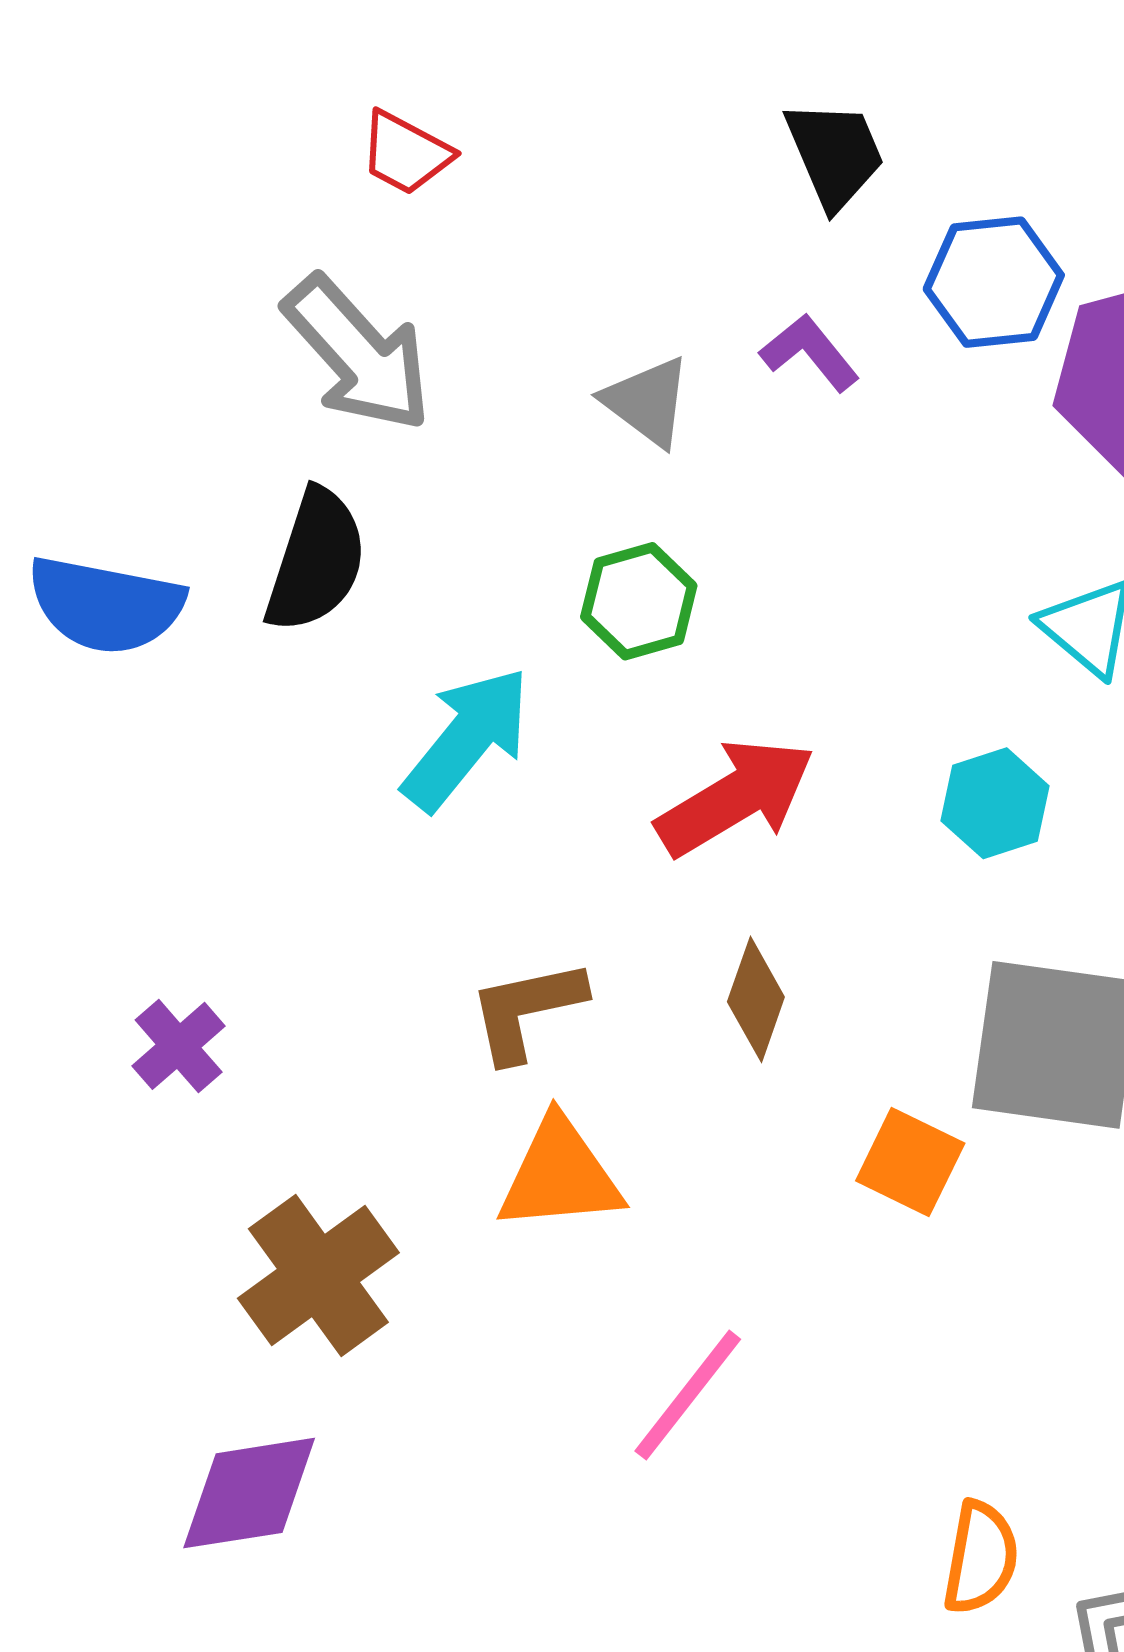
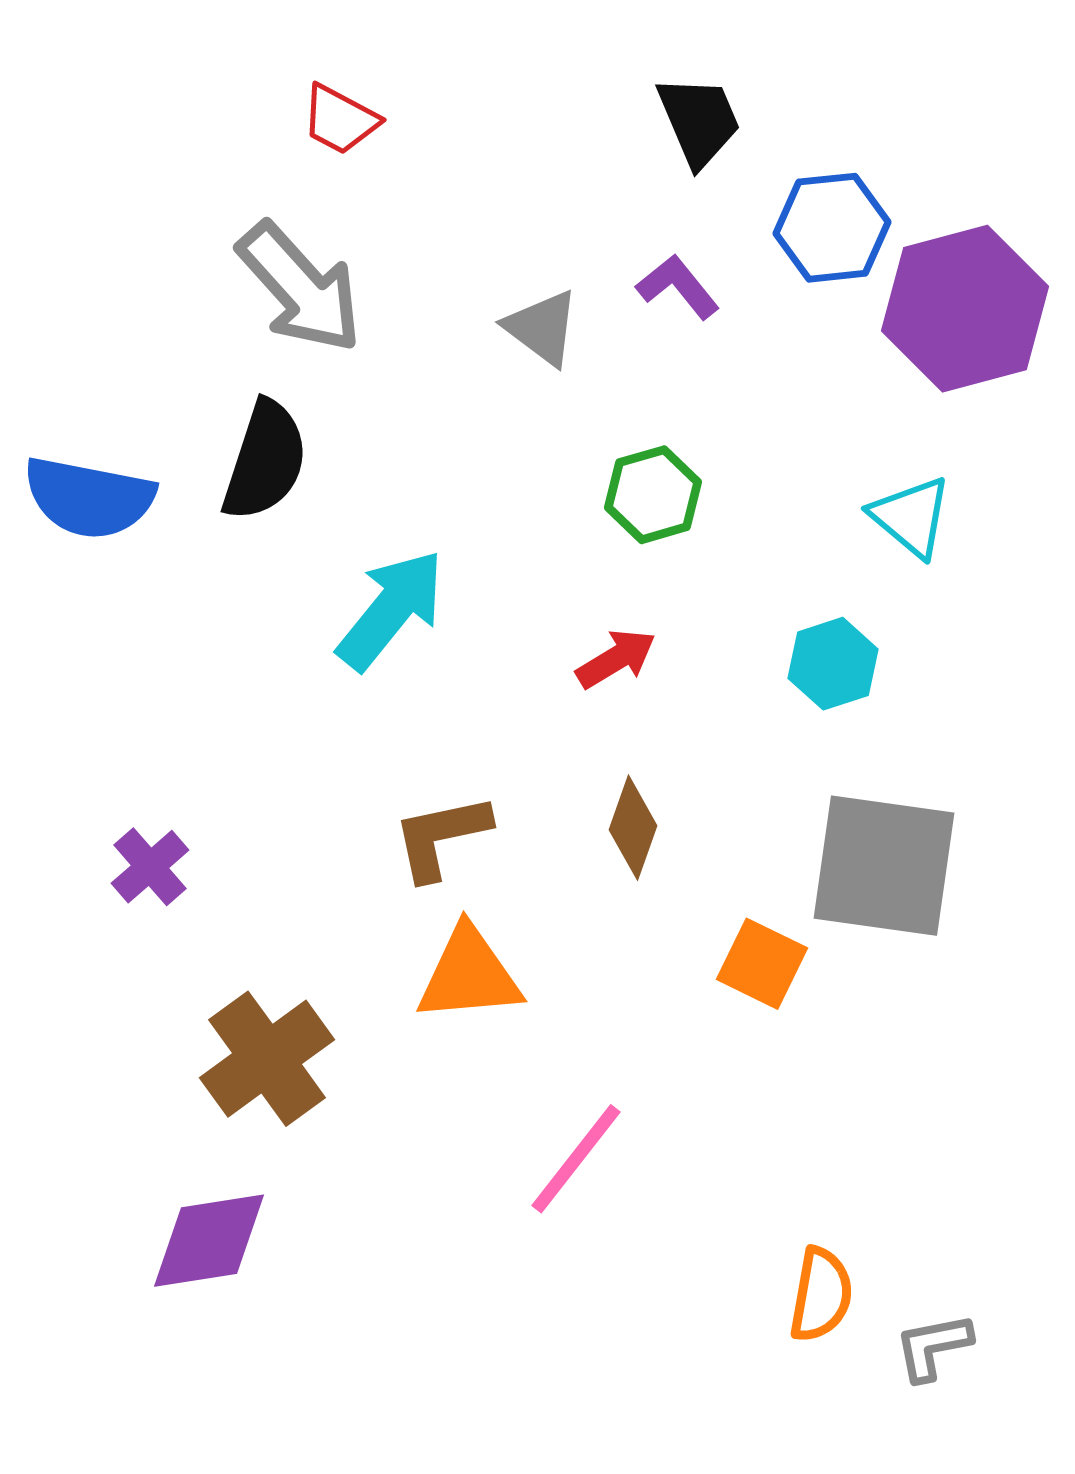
green hexagon: (639, 601) -> (653, 495), moved
red arrow: (736, 797) -> (616, 659), size x0.6

